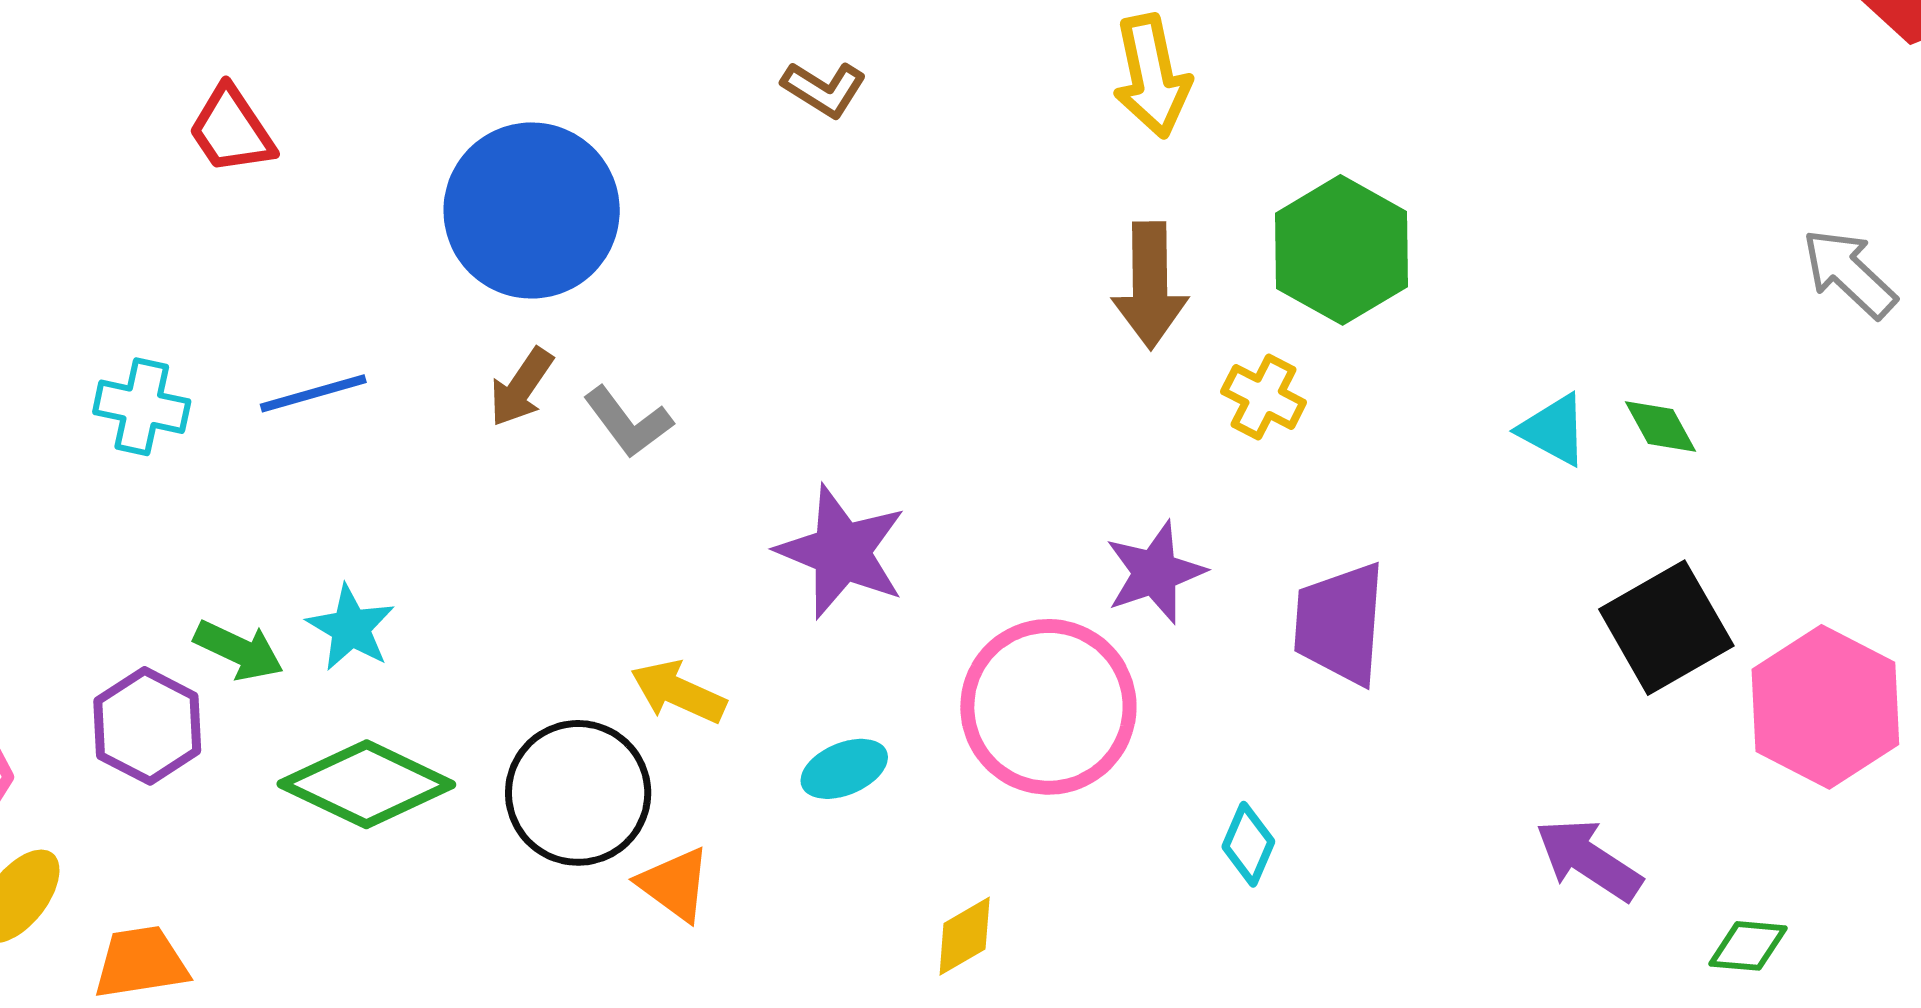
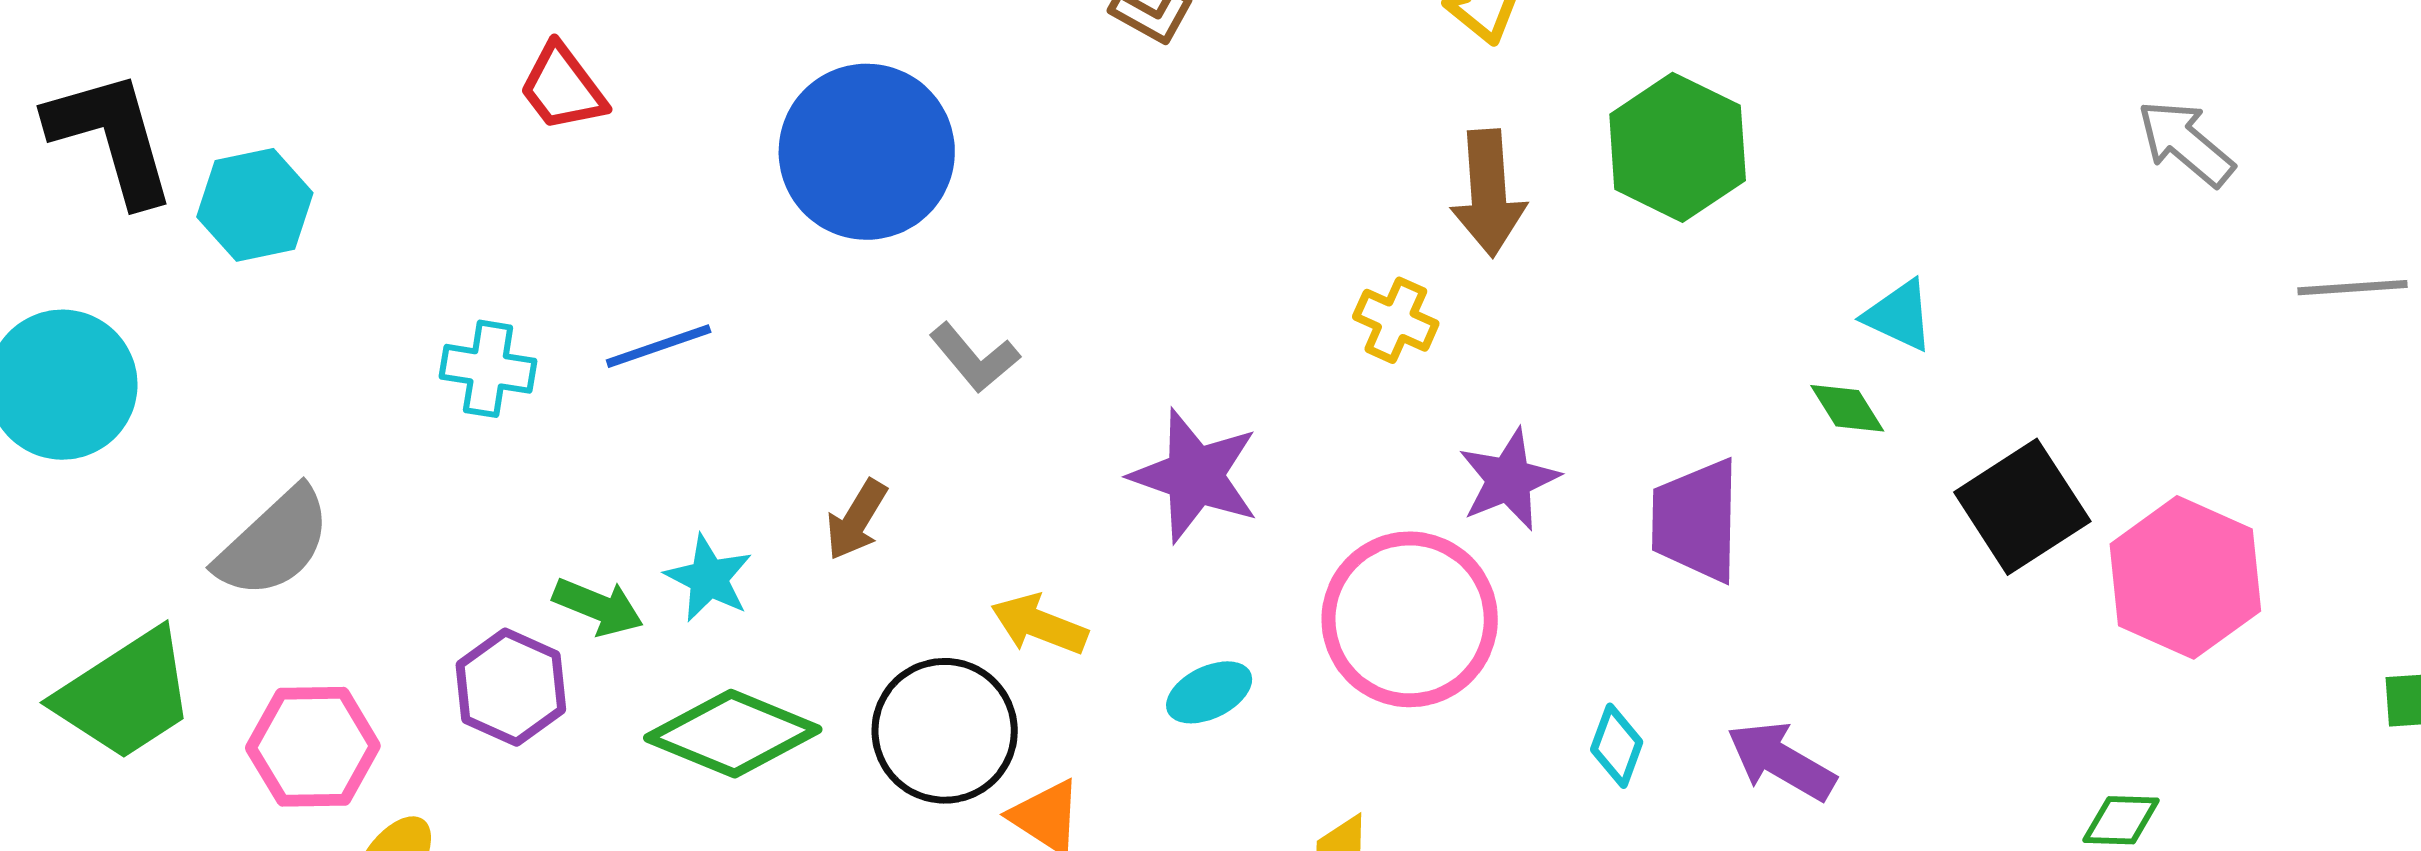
brown arrow: (521, 387) -> (856, 520), moved
yellow cross: (1264, 397) -> (1396, 320), moved
green diamond: (1660, 427) -> (1847, 408), moved
purple arrow: (1589, 860) -> (1781, 761), moved

